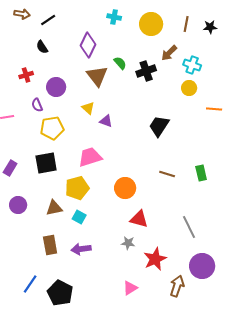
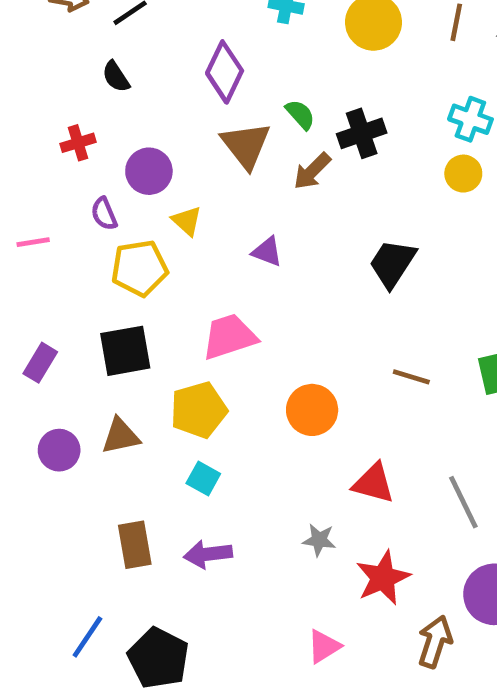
brown arrow: (169, 53) -> (312, 171), moved
yellow triangle: (88, 108) -> (187, 221), moved
brown triangle: (54, 208) -> (121, 436), moved
red triangle: (139, 219) -> (374, 483), moved

